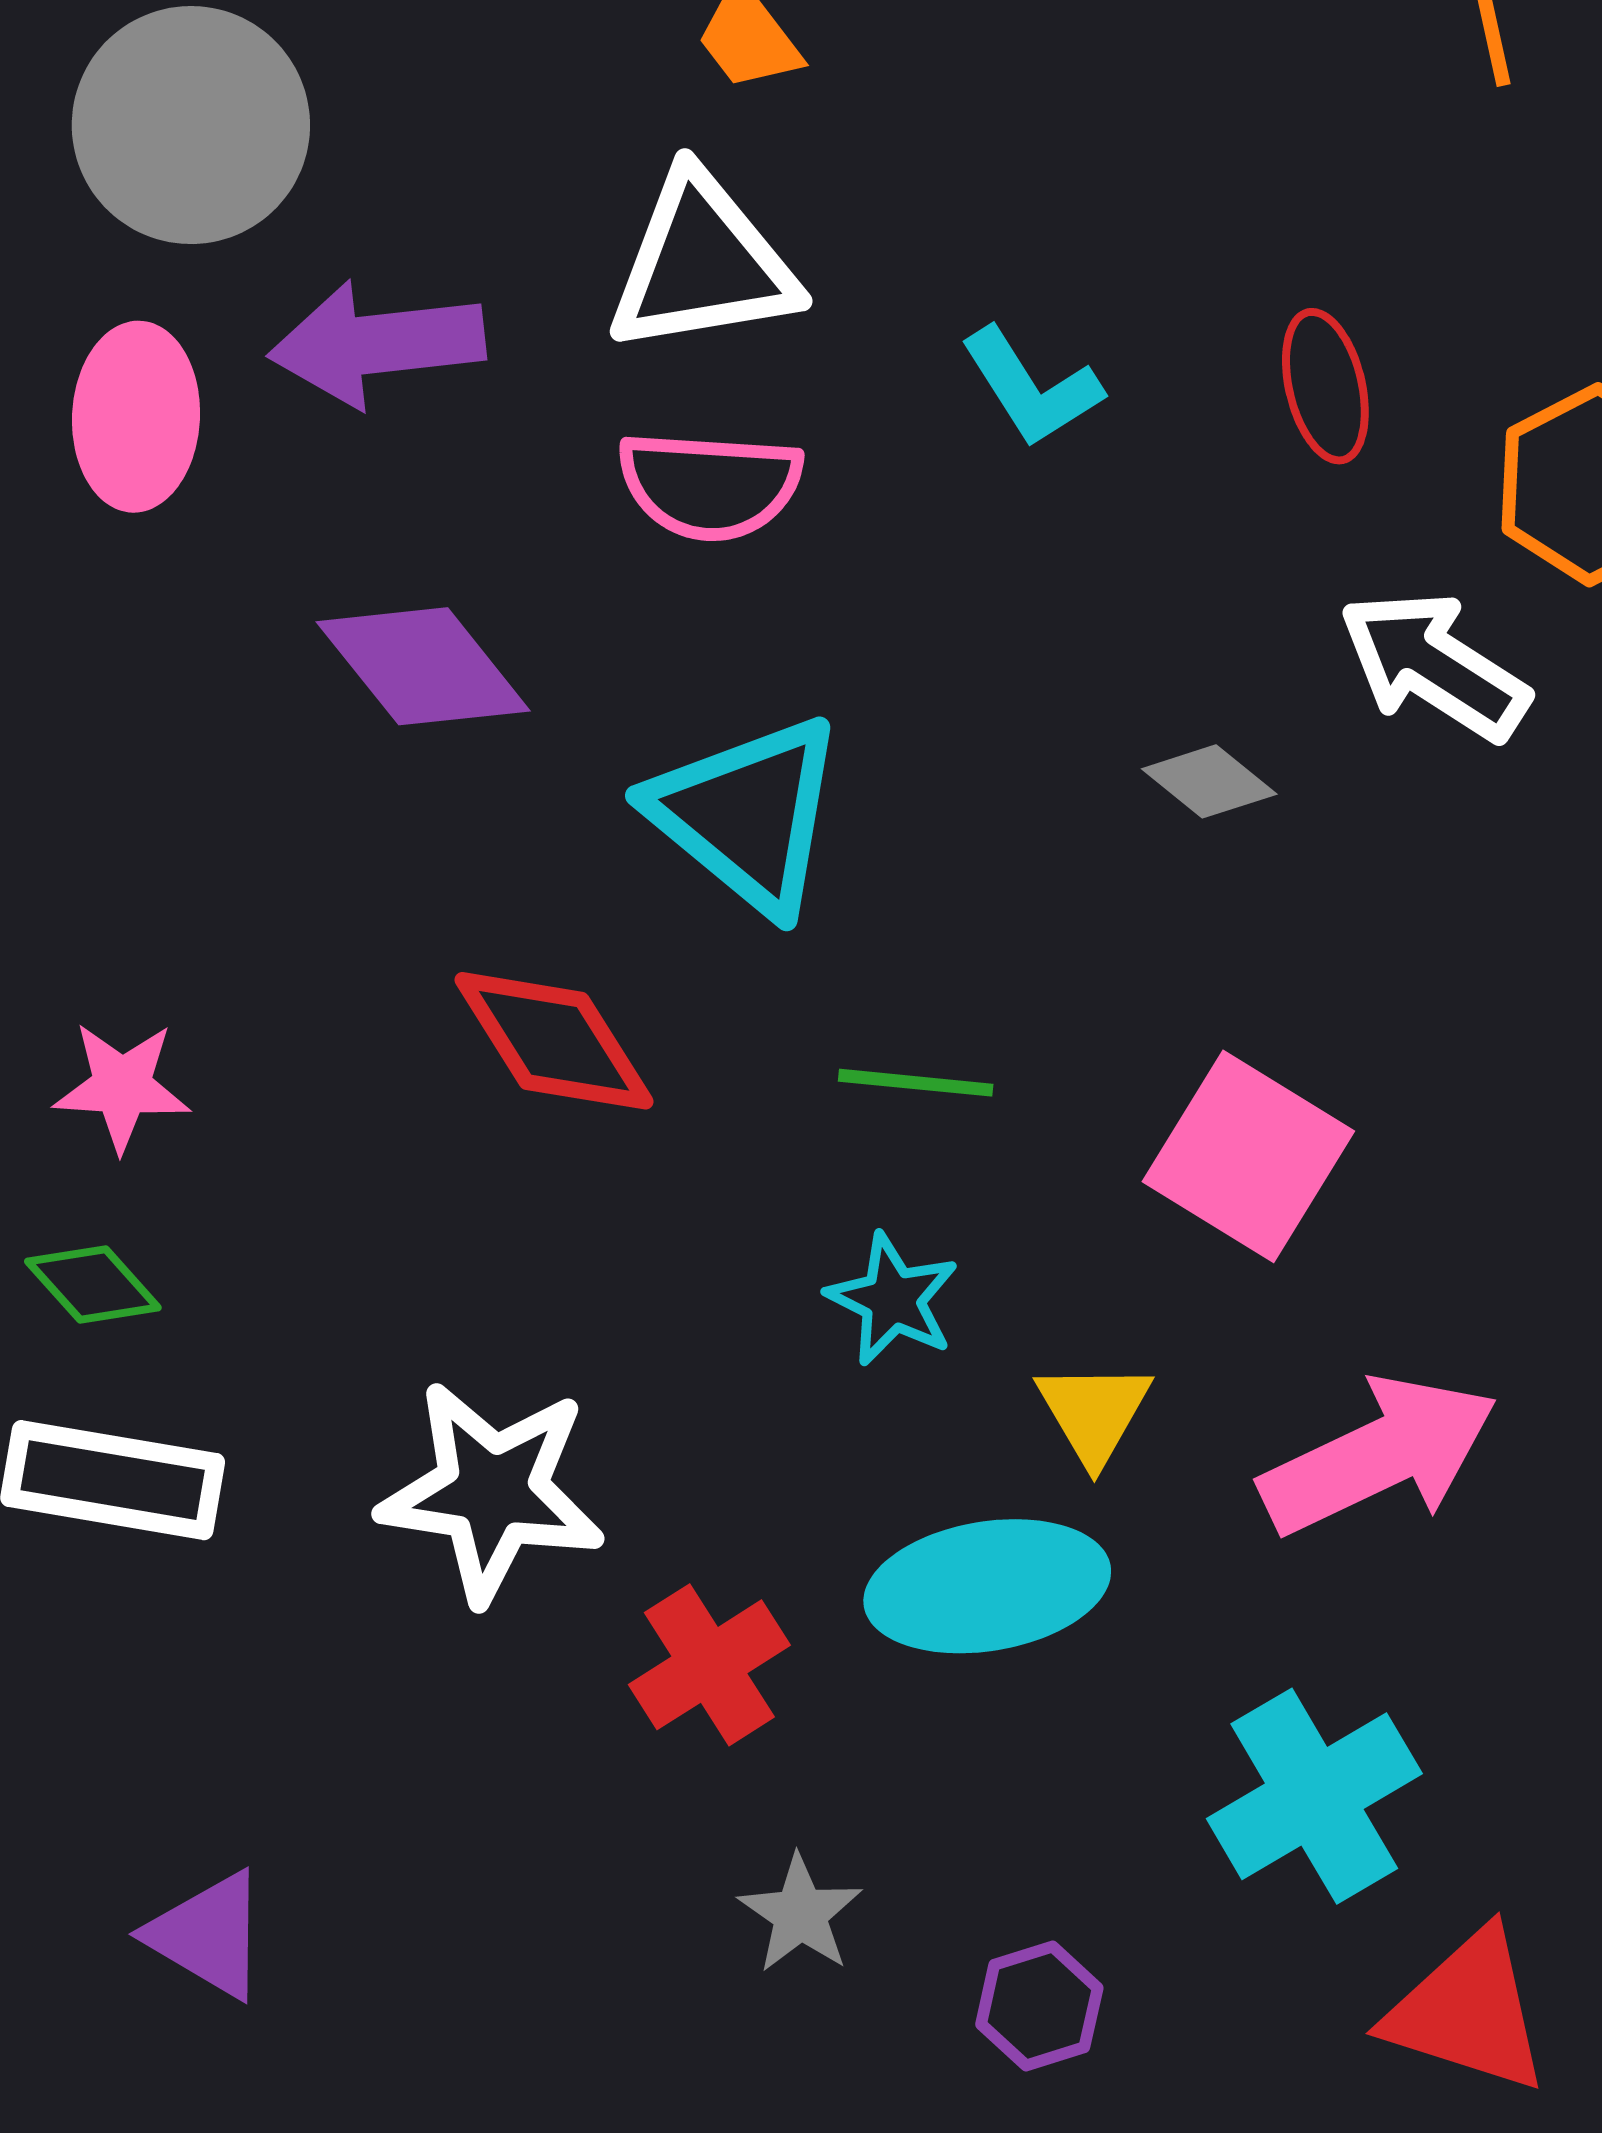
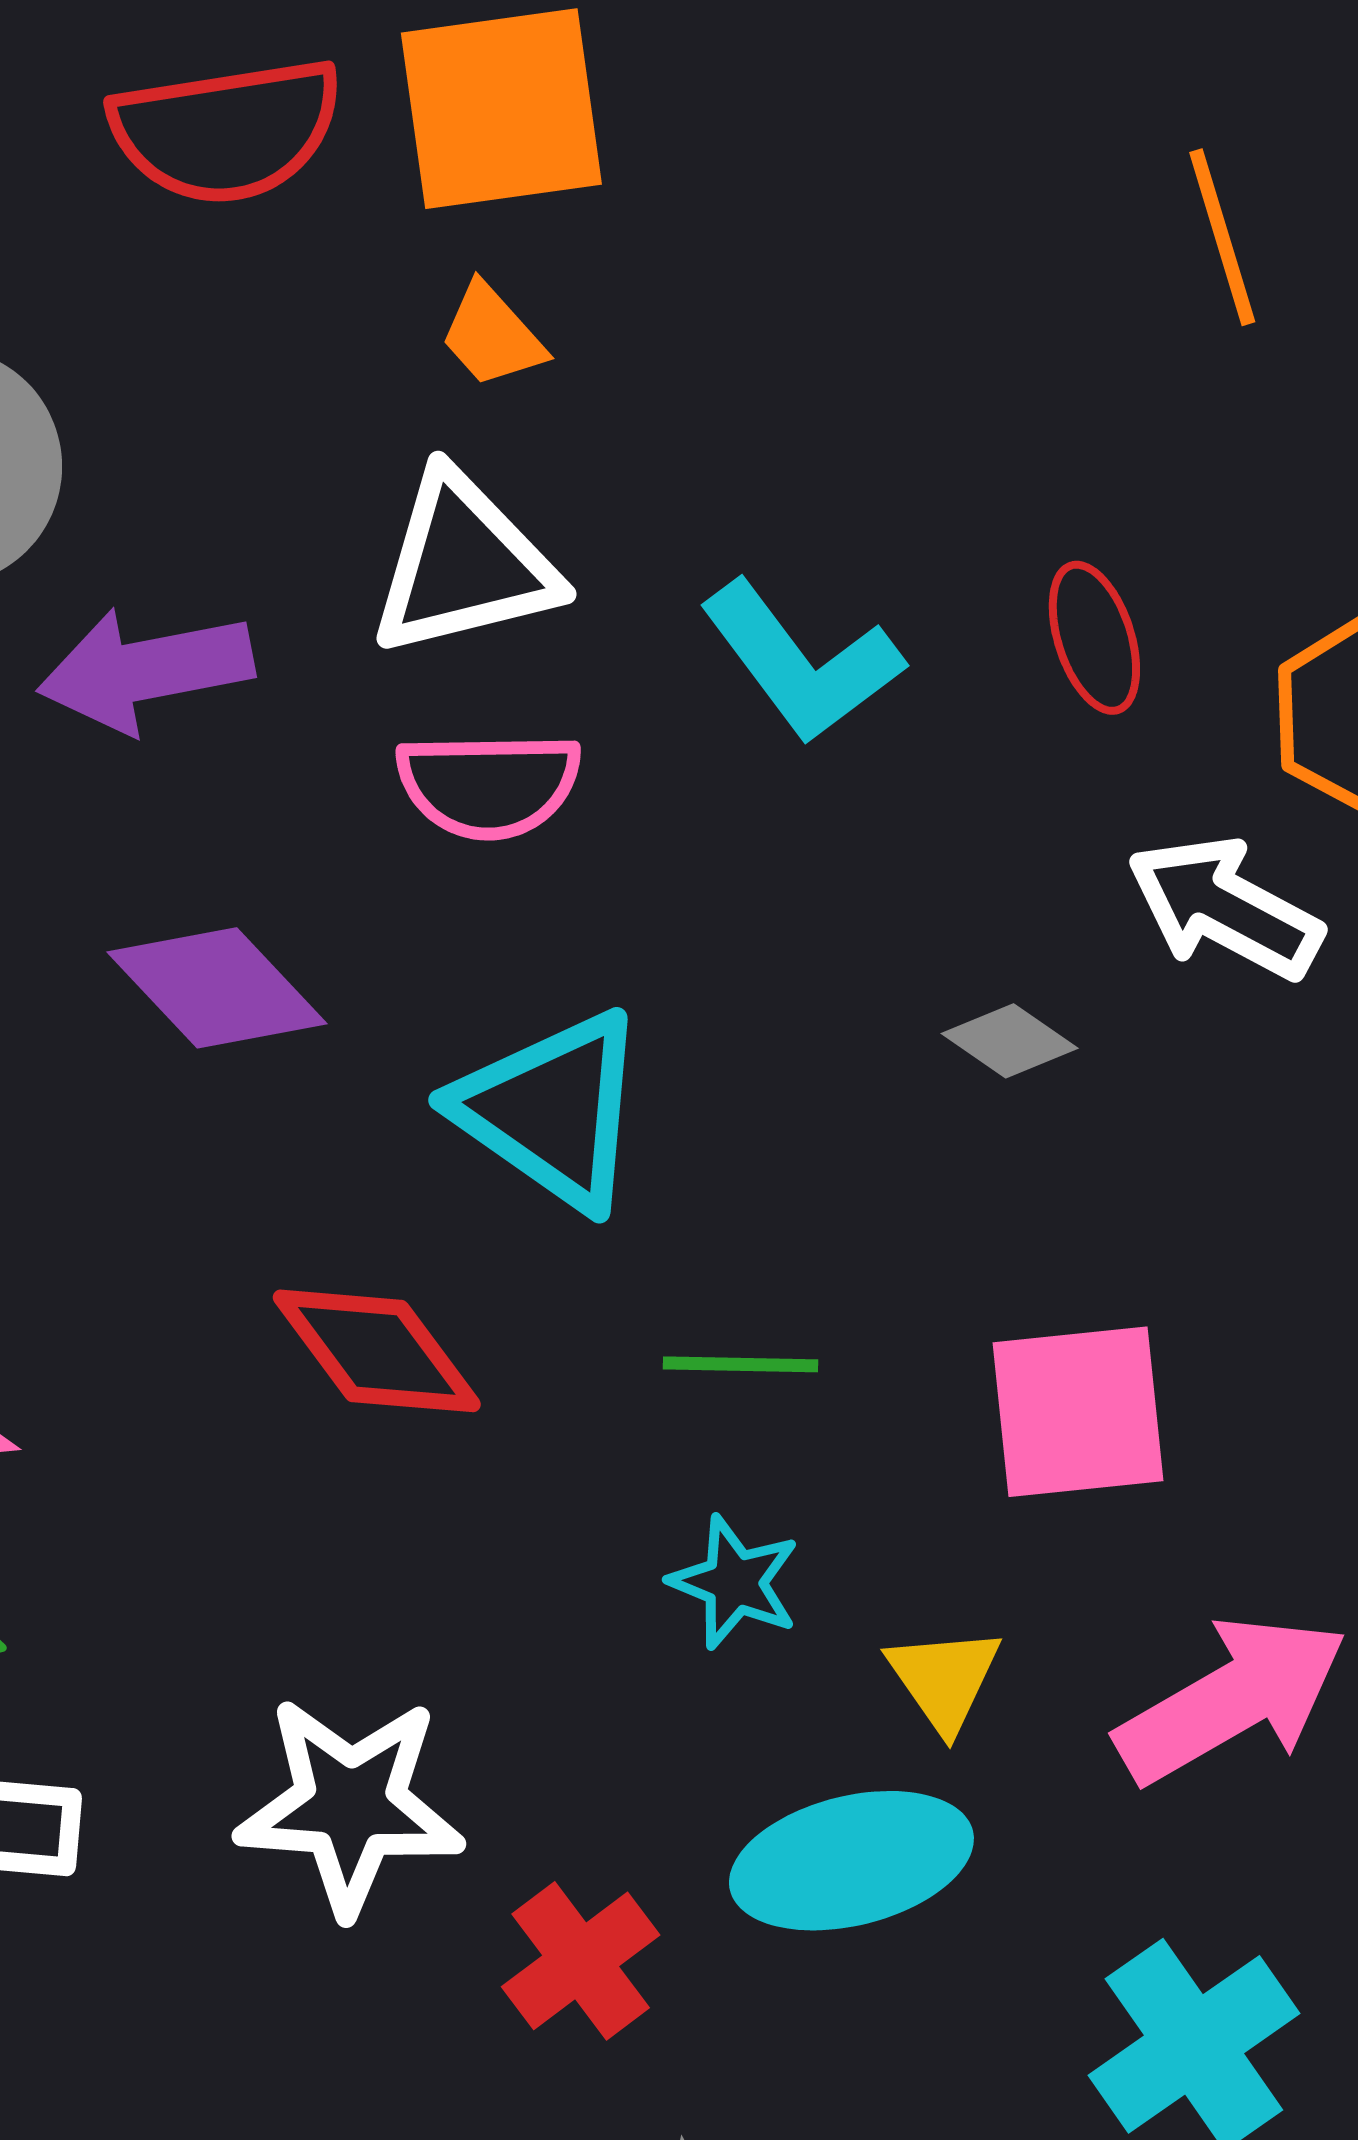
cyan L-shape: (1031, 387) -> (801, 662), size x1.4
pink square: (1248, 1156) -> (1078, 1412), turned -33

